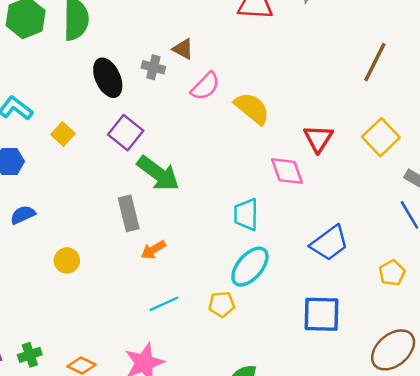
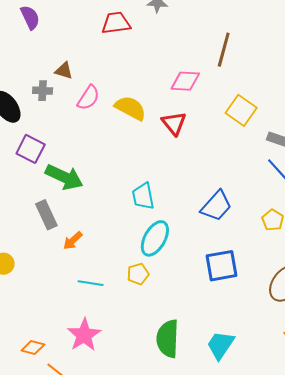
red triangle: (318, 139) -> (174, 123), moved
pink diamond: (287, 171) -> (185, 81), moved, turned -56
cyan line: (164, 304) -> (91, 283), turned 45

